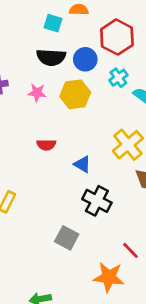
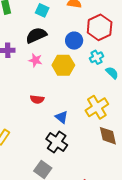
cyan square: (53, 23) -> (42, 10), moved
black semicircle: (51, 57) -> (36, 35), moved, turned 145
black cross: (97, 201) -> (57, 142), moved

